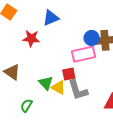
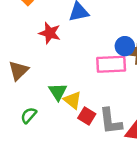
brown triangle: (12, 72) -> (19, 71), turned 30
red square: (69, 74) -> (87, 116), moved, turned 32
gray L-shape: (78, 90) -> (111, 121), moved

